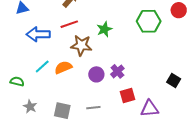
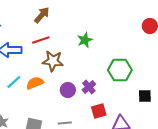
green hexagon: (149, 21) -> (120, 70), moved
green star: (104, 29) -> (85, 40), moved
black square: (174, 80) -> (145, 96), turned -32

